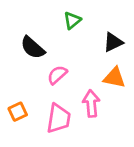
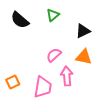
black semicircle: (33, 48) -> (20, 20), moved
pink semicircle: (57, 75) -> (54, 55), moved

